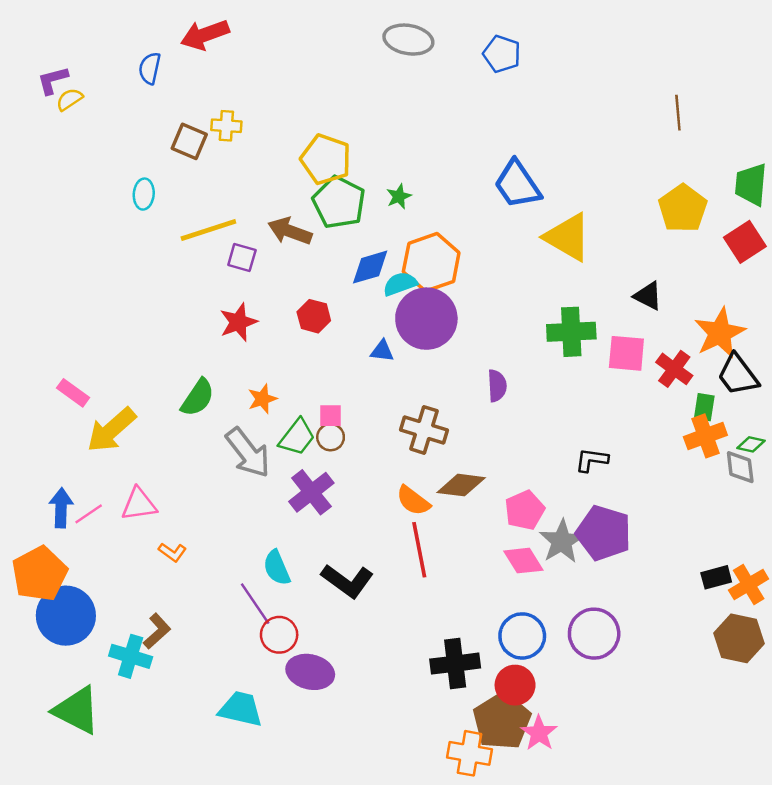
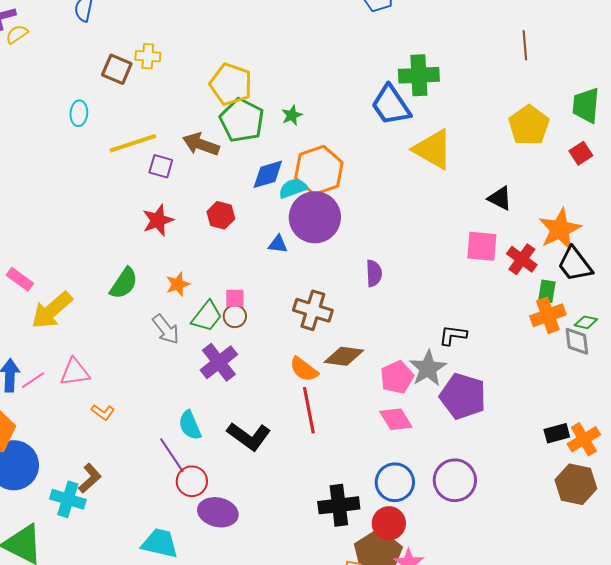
red square: (745, 242) -> (581, 153), size x0.7
green cross: (571, 332) -> (419, 75), moved
gray arrow: (248, 453) -> (166, 329), size x0.7
gray star: (562, 541) -> (428, 368), moved

